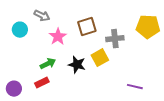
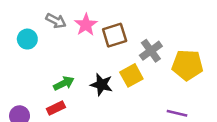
yellow pentagon: (148, 27) -> (187, 65), moved
pink star: (58, 37) -> (86, 25), moved
gray cross: (115, 39) -> (151, 51), turned -30

